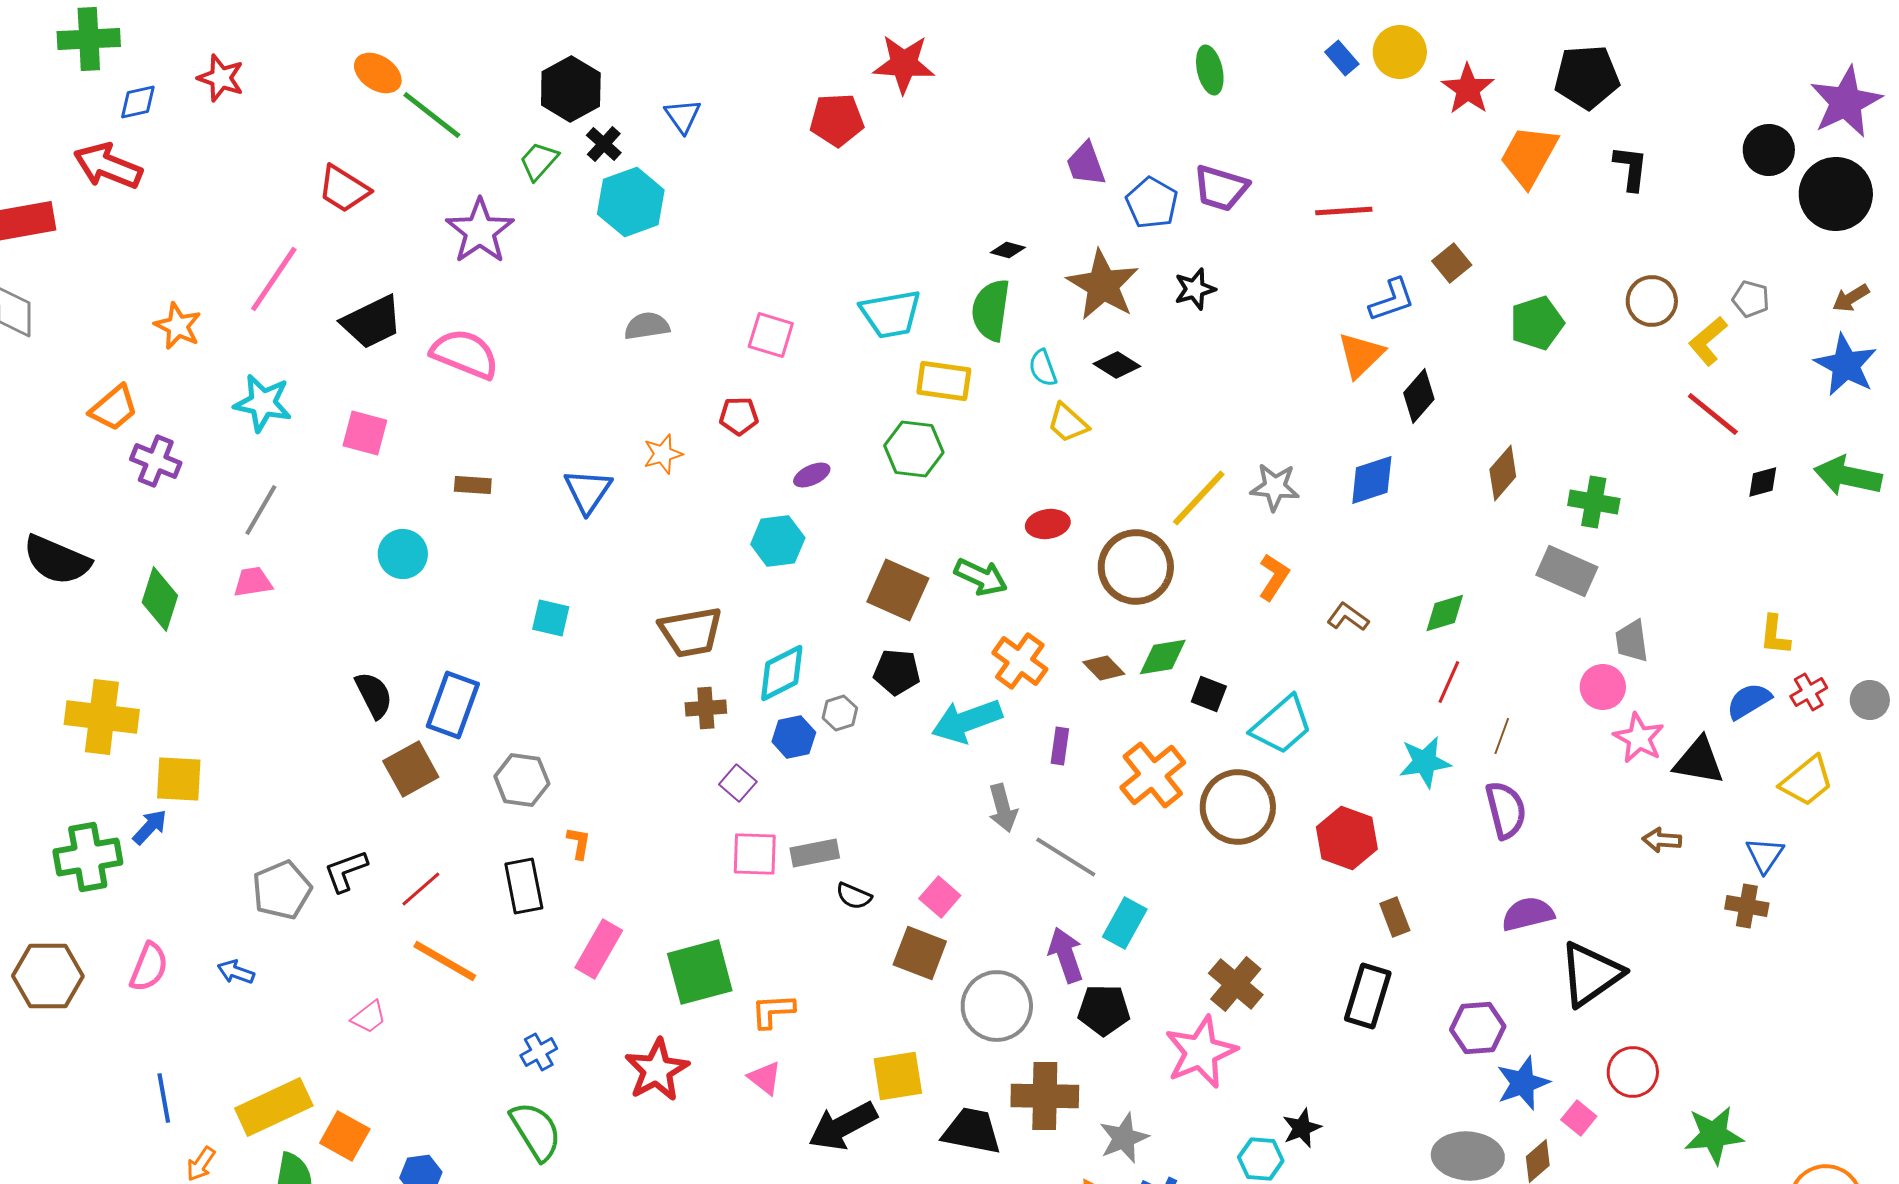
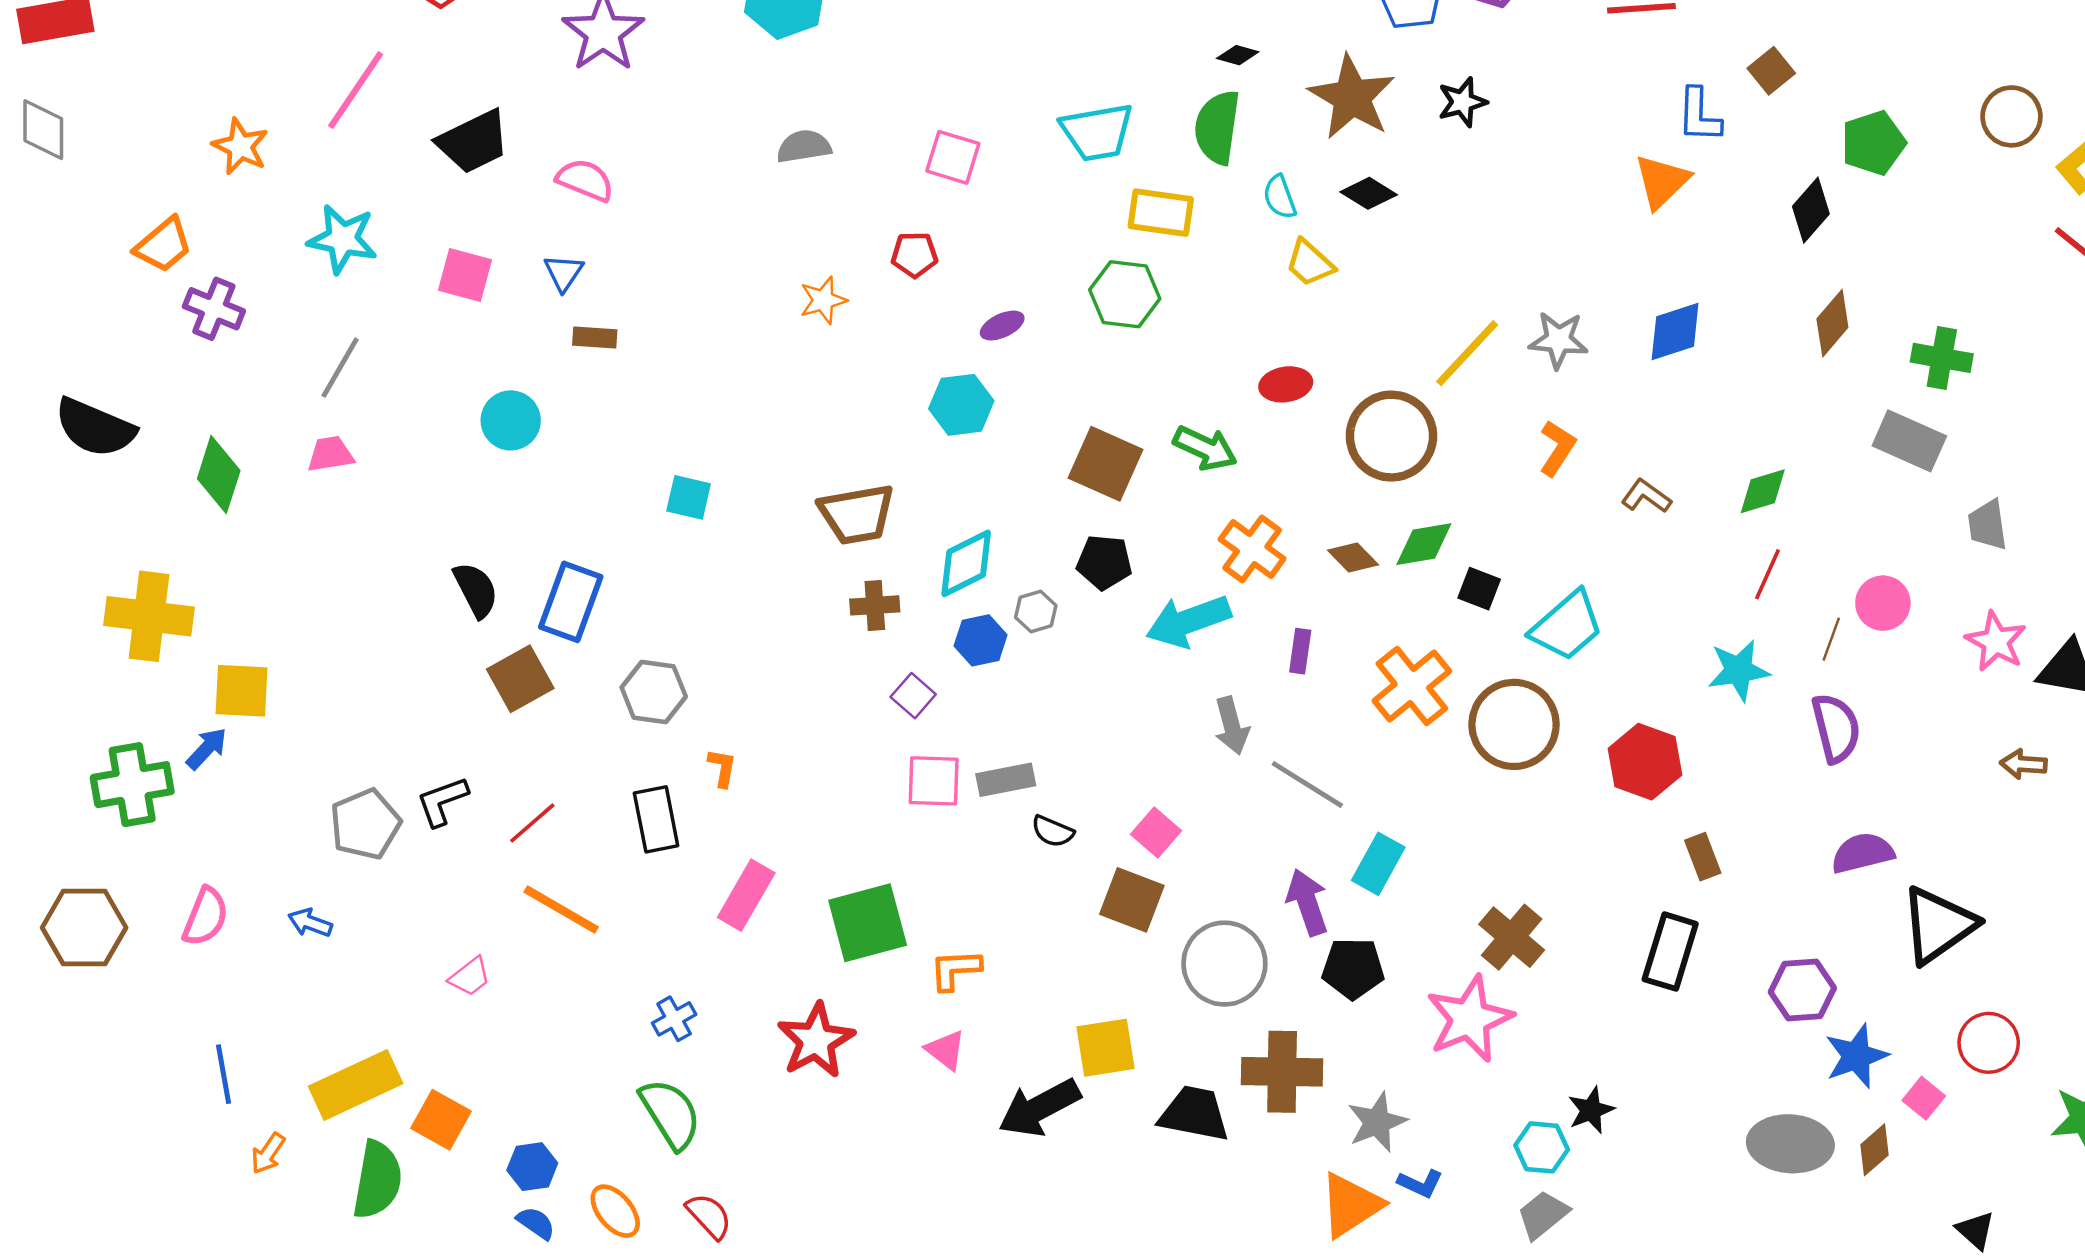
blue L-shape: (1392, 300) -> (1699, 115), turned 111
pink semicircle: (465, 354) -> (585, 180), size x0.7
black diamond: (1419, 396) -> (1811, 210), moved
blue triangle: (588, 491) -> (564, 273), moved, size x0.7
pink circle: (1603, 687) -> (1883, 603), moved

